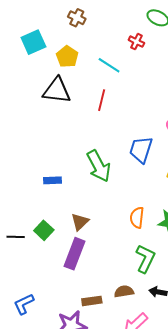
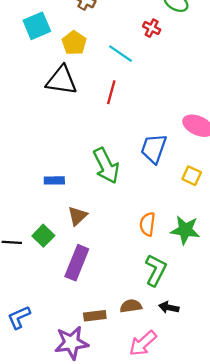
brown triangle: (80, 222) -> (78, 216), moved

